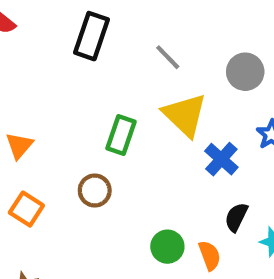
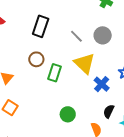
gray circle: (245, 72) -> (103, 35), moved
brown circle: (95, 190) -> (36, 59), moved
green circle: (167, 247) -> (68, 114), moved

